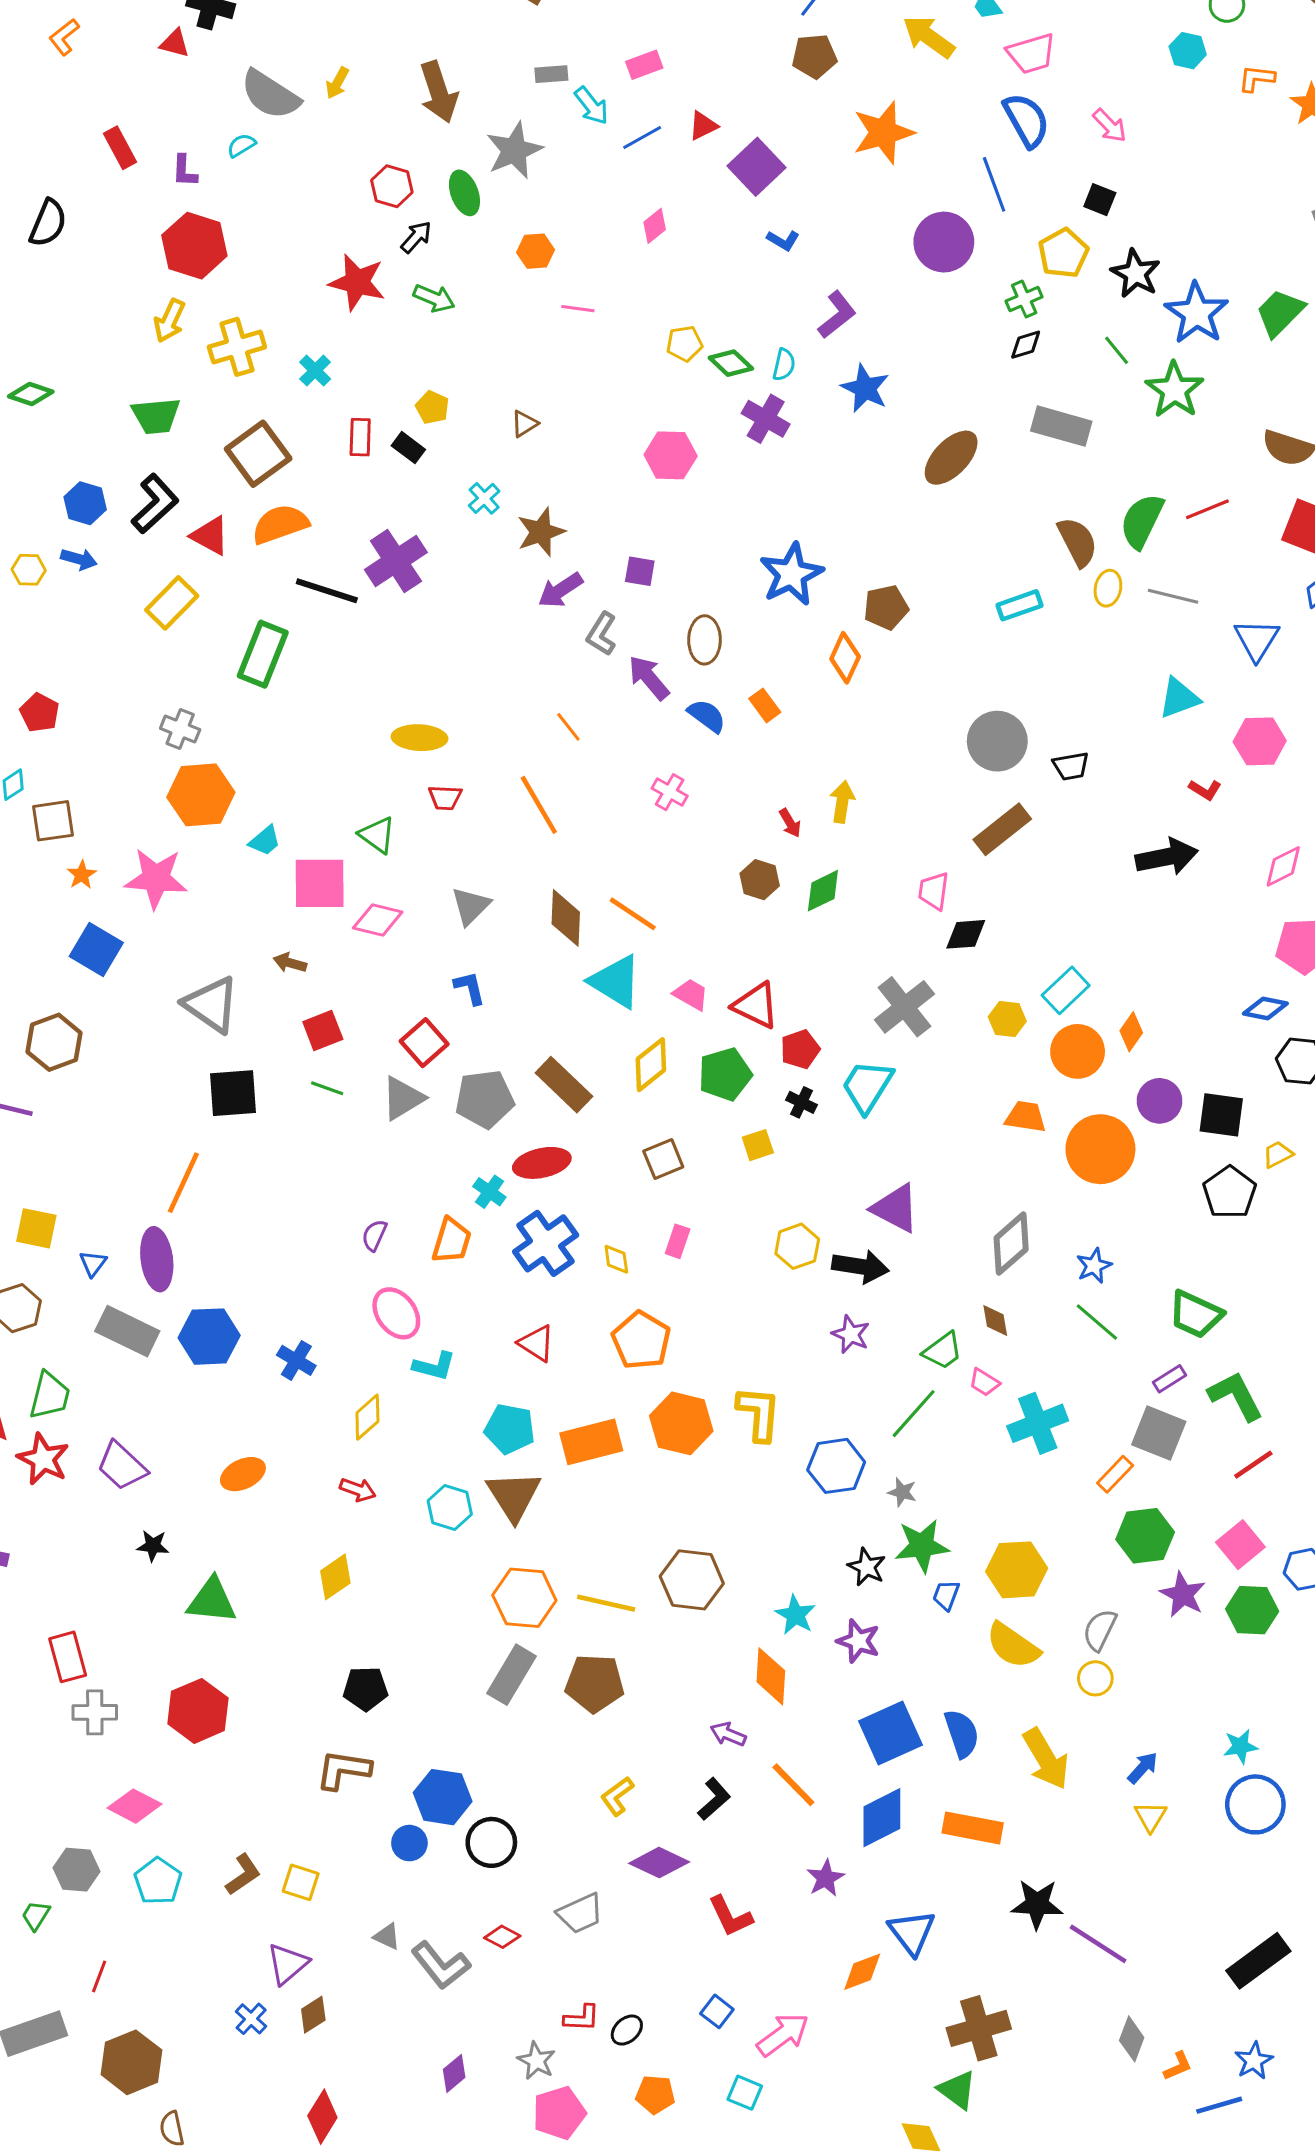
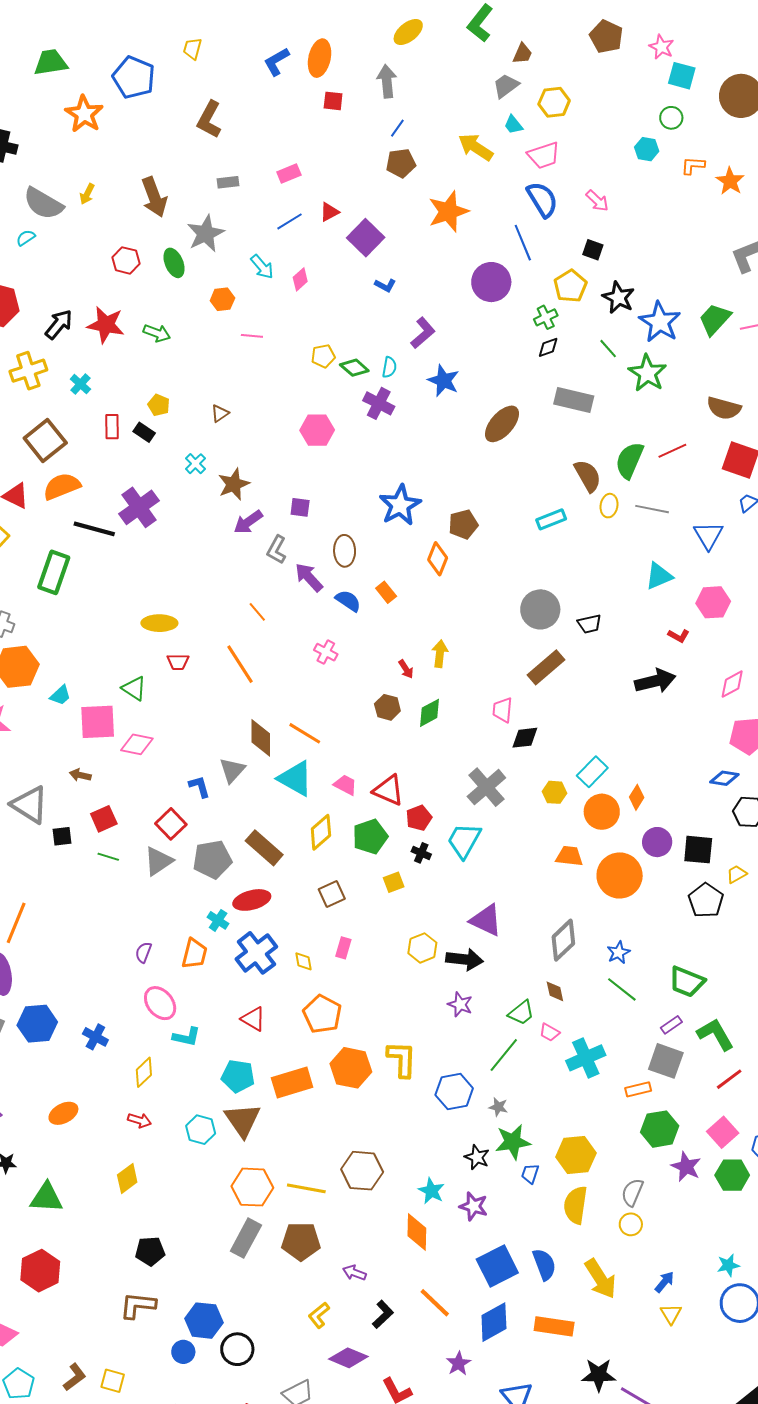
cyan arrow: (591, 106) -> (262, 267), moved
black arrow: (416, 237) -> (59, 324), moved, size x1.4
gray triangle: (471, 906) -> (232, 770), moved
black square: (233, 1093) -> (62, 836), moved, size x0.6
orange rectangle: (1115, 1474) -> (638, 1089), turned 35
yellow semicircle: (1013, 1646) -> (576, 1205), turned 66
purple arrow: (728, 1734) -> (354, 1273), moved

